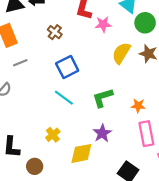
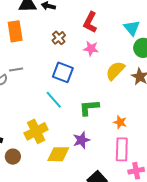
pink star: (103, 24) -> (91, 49), moved
gray line: (20, 63) -> (16, 69), moved
blue square: (67, 67) -> (63, 72), turned 35
yellow cross: (53, 135) -> (36, 131), size x1.6

